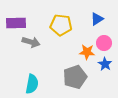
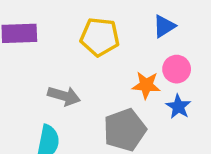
gray arrow: (31, 42) -> (64, 96), moved

